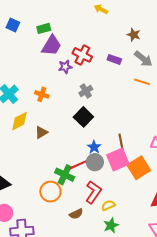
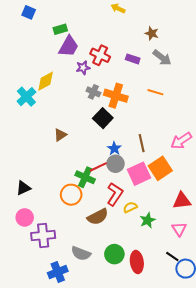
blue square: (13, 25) -> (29, 12), moved
orange line: (142, 82) -> (155, 92), moved
gray cross: (86, 91) -> (93, 92), moved, turned -32
orange cross: (42, 94) -> (116, 96), moved, size x1.6
yellow diamond: (19, 121) -> (46, 81), moved
pink square: (118, 159) -> (139, 174), moved
brown semicircle: (76, 214) -> (98, 217), size x1.5
green star: (111, 225) -> (148, 220), moved

